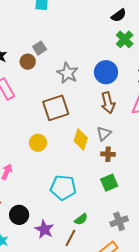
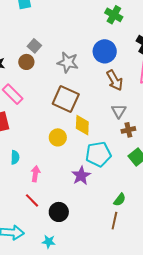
brown square: (56, 108) -> (66, 99), turned -32
yellow diamond: (81, 139) -> (82, 125), moved
cyan pentagon: (63, 188) -> (98, 154), moved
purple star: (44, 229) -> (81, 176), moved, turned 30

